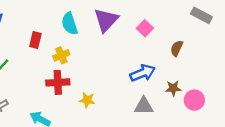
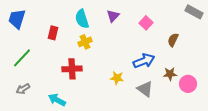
purple triangle: (106, 20) -> (113, 16), size x0.6
yellow cross: (61, 55) -> (85, 42), moved
yellow star: (87, 100) -> (117, 78), moved
gray triangle: (144, 106) -> (145, 89), turned 36

